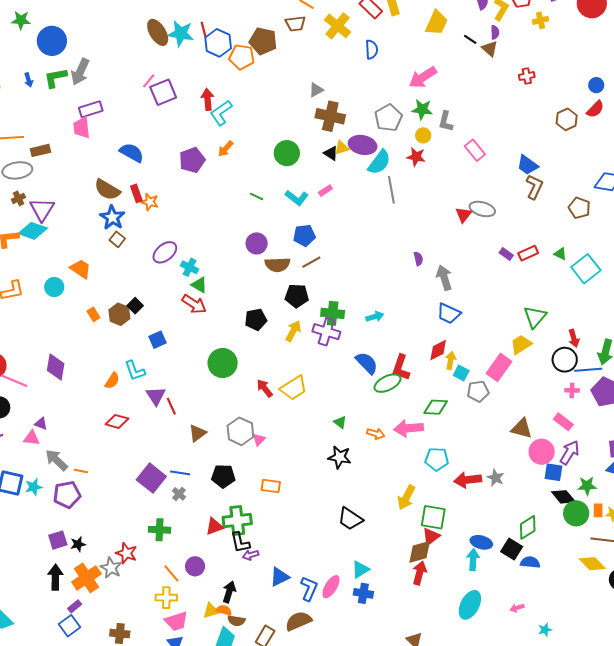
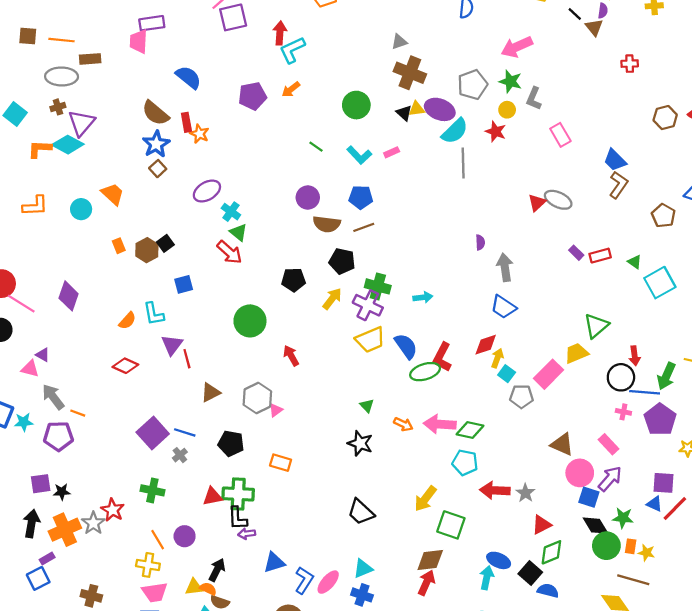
yellow trapezoid: (294, 388) -> (370, 340), moved
green diamond: (436, 407) -> (470, 430), moved
red triangle: (431, 536) -> (542, 525), moved

